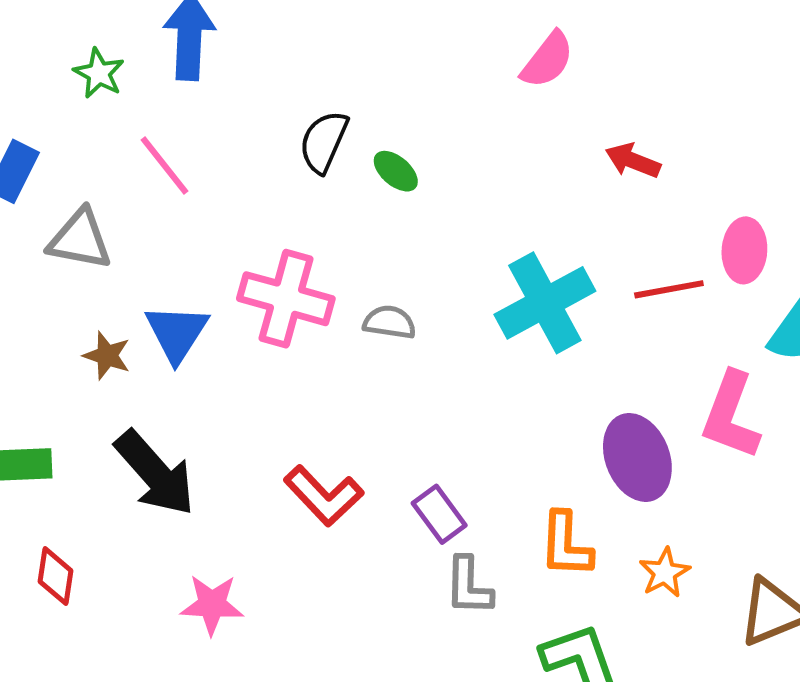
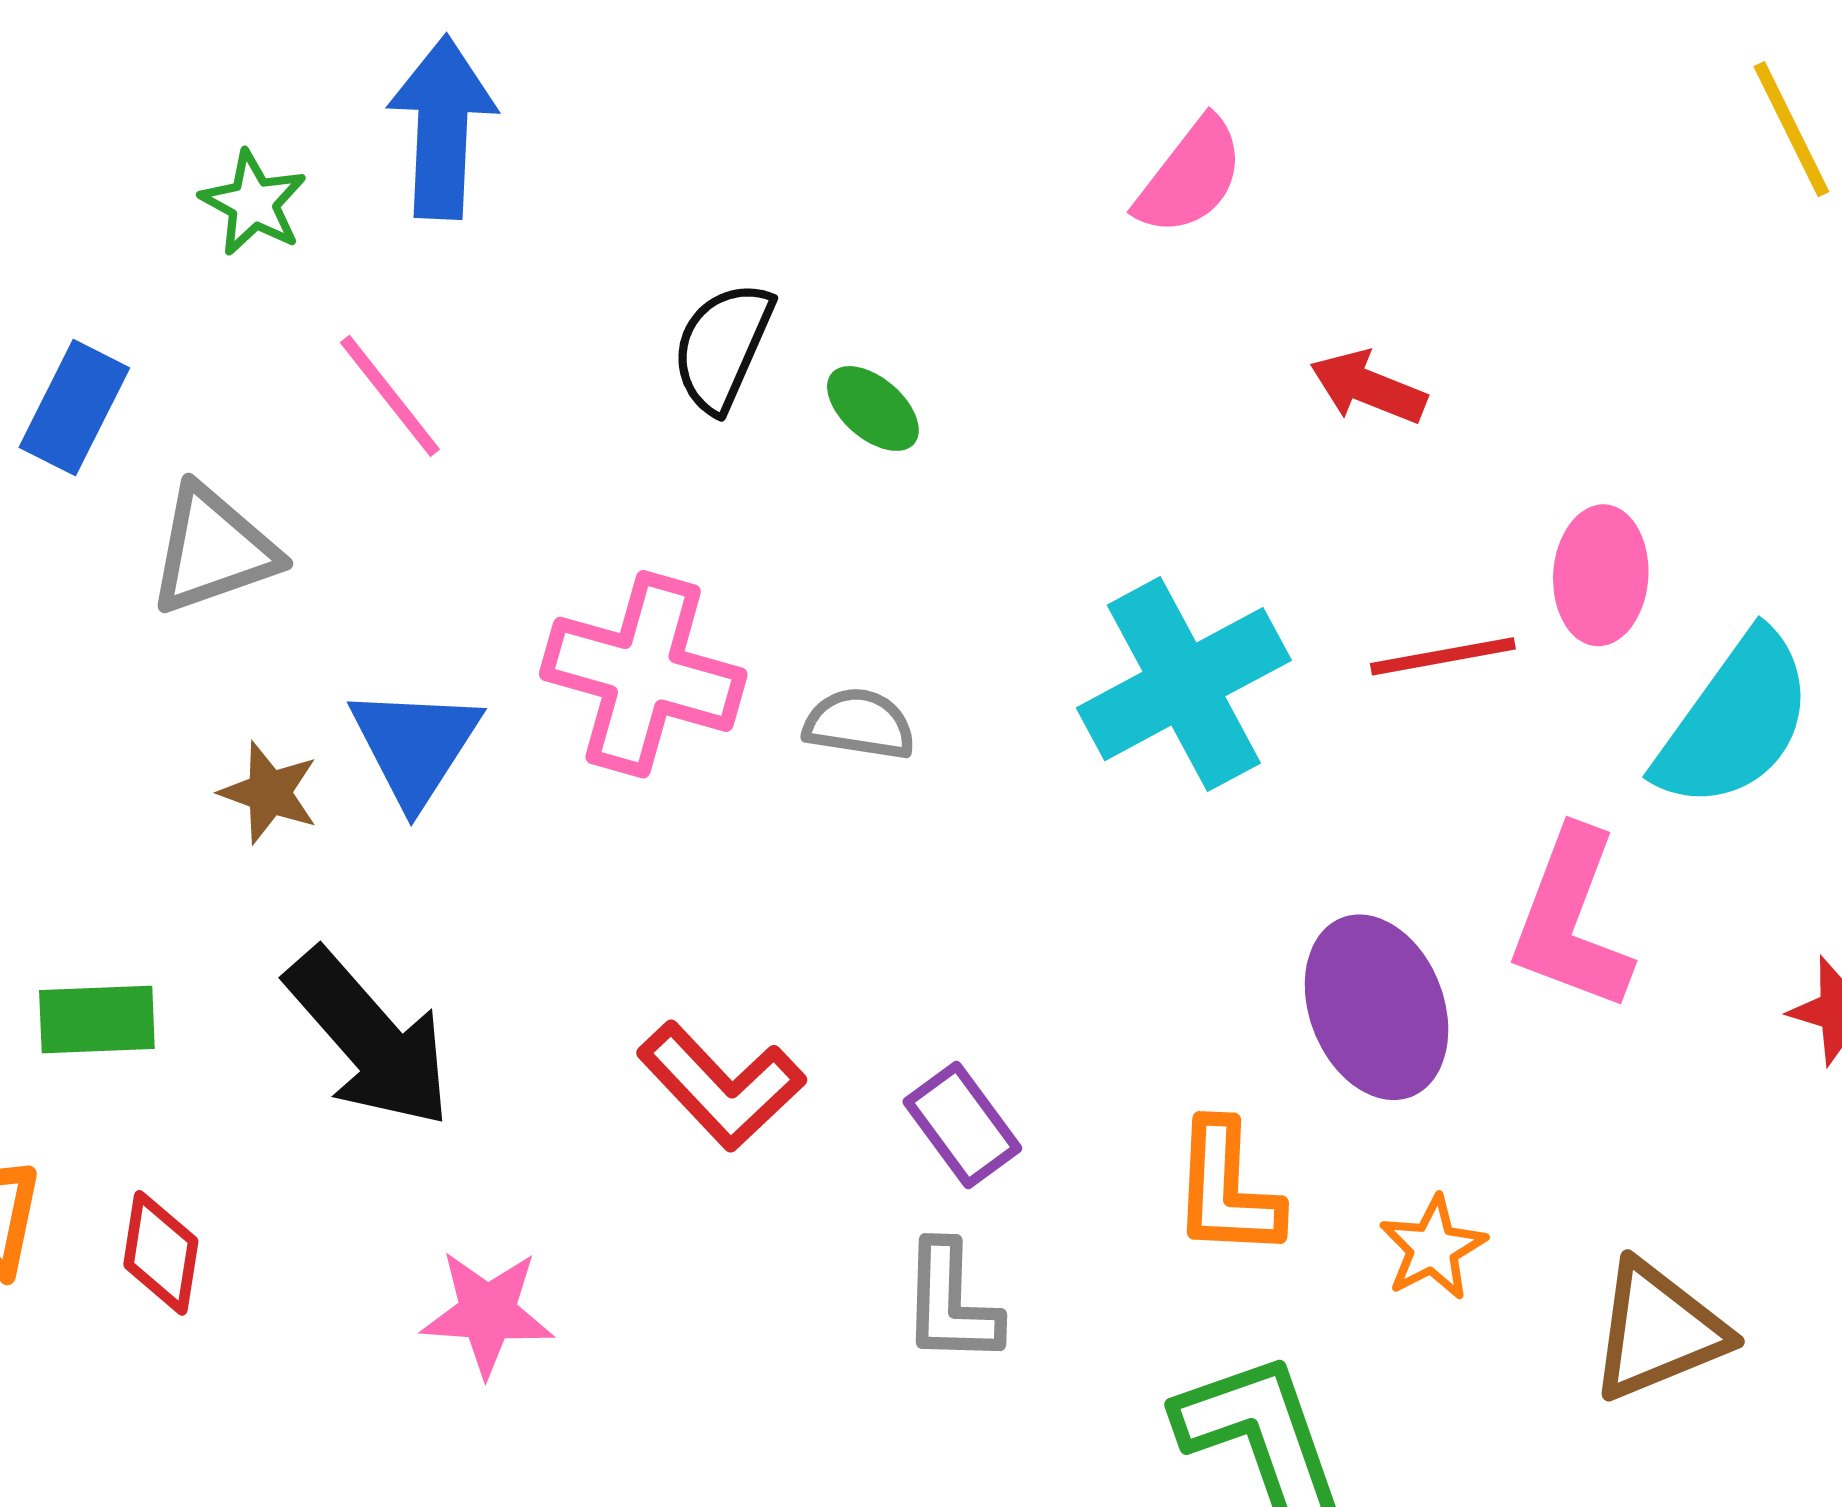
gray triangle: (80, 239) -> (213, 550), turned -30
gray L-shape: (469, 586) -> (951, 1303), moved

